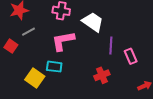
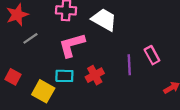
red square: (11, 46) -> (13, 77), moved
purple line: (111, 46) -> (129, 65), moved
red cross: (102, 75) -> (95, 75), moved

